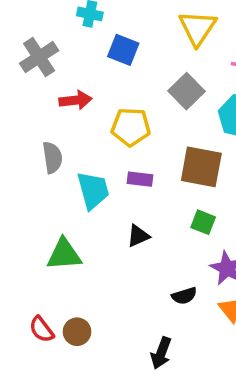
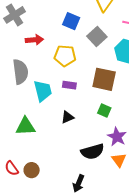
blue square: (123, 50) -> (71, 21), moved
gray semicircle: (52, 158) -> (20, 72), size x1.4
black semicircle: (184, 296) -> (92, 152), size x1.6

